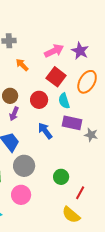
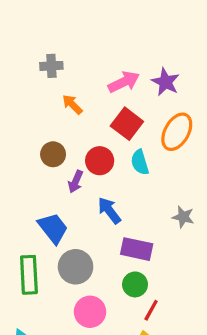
purple arrow: (14, 114) -> (76, 182), moved
purple rectangle: (72, 123) -> (137, 249), moved
red line: (80, 193) -> (151, 310), moved
pink circle: (21, 195) -> (90, 312), moved

